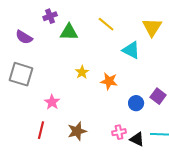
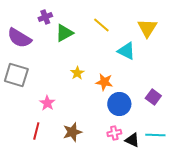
green triangle: (69, 32) -> (64, 33), turned -30
purple semicircle: (24, 37) -> (19, 38), size x1.4
blue circle: (136, 103) -> (119, 104), moved, size x1.5

